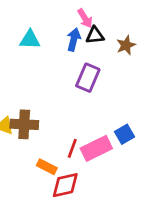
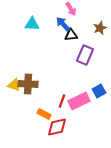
black triangle: (95, 35) -> (71, 35), moved
blue arrow: (74, 40) -> (63, 24), turned -56
purple rectangle: (88, 78) -> (85, 55), moved

